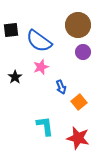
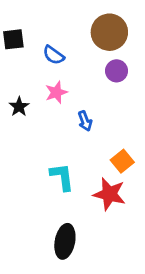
blue semicircle: (39, 41) -> (53, 55), size x0.6
orange square: (79, 102) -> (122, 161), moved

